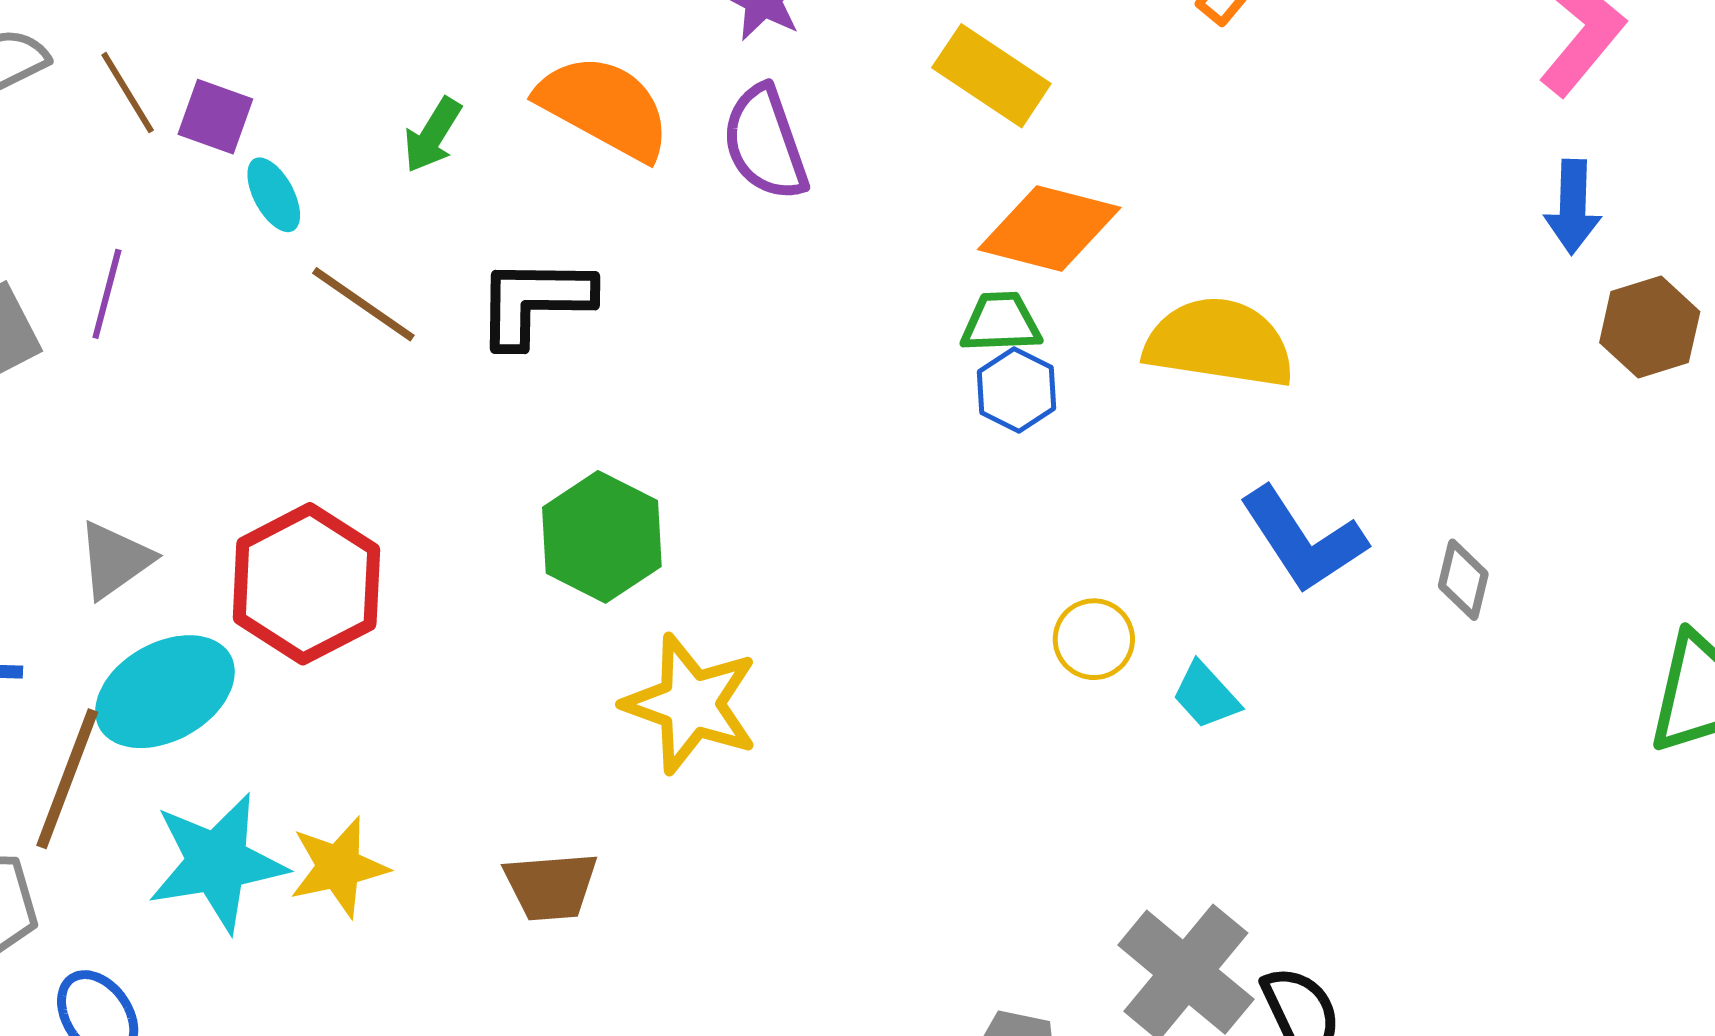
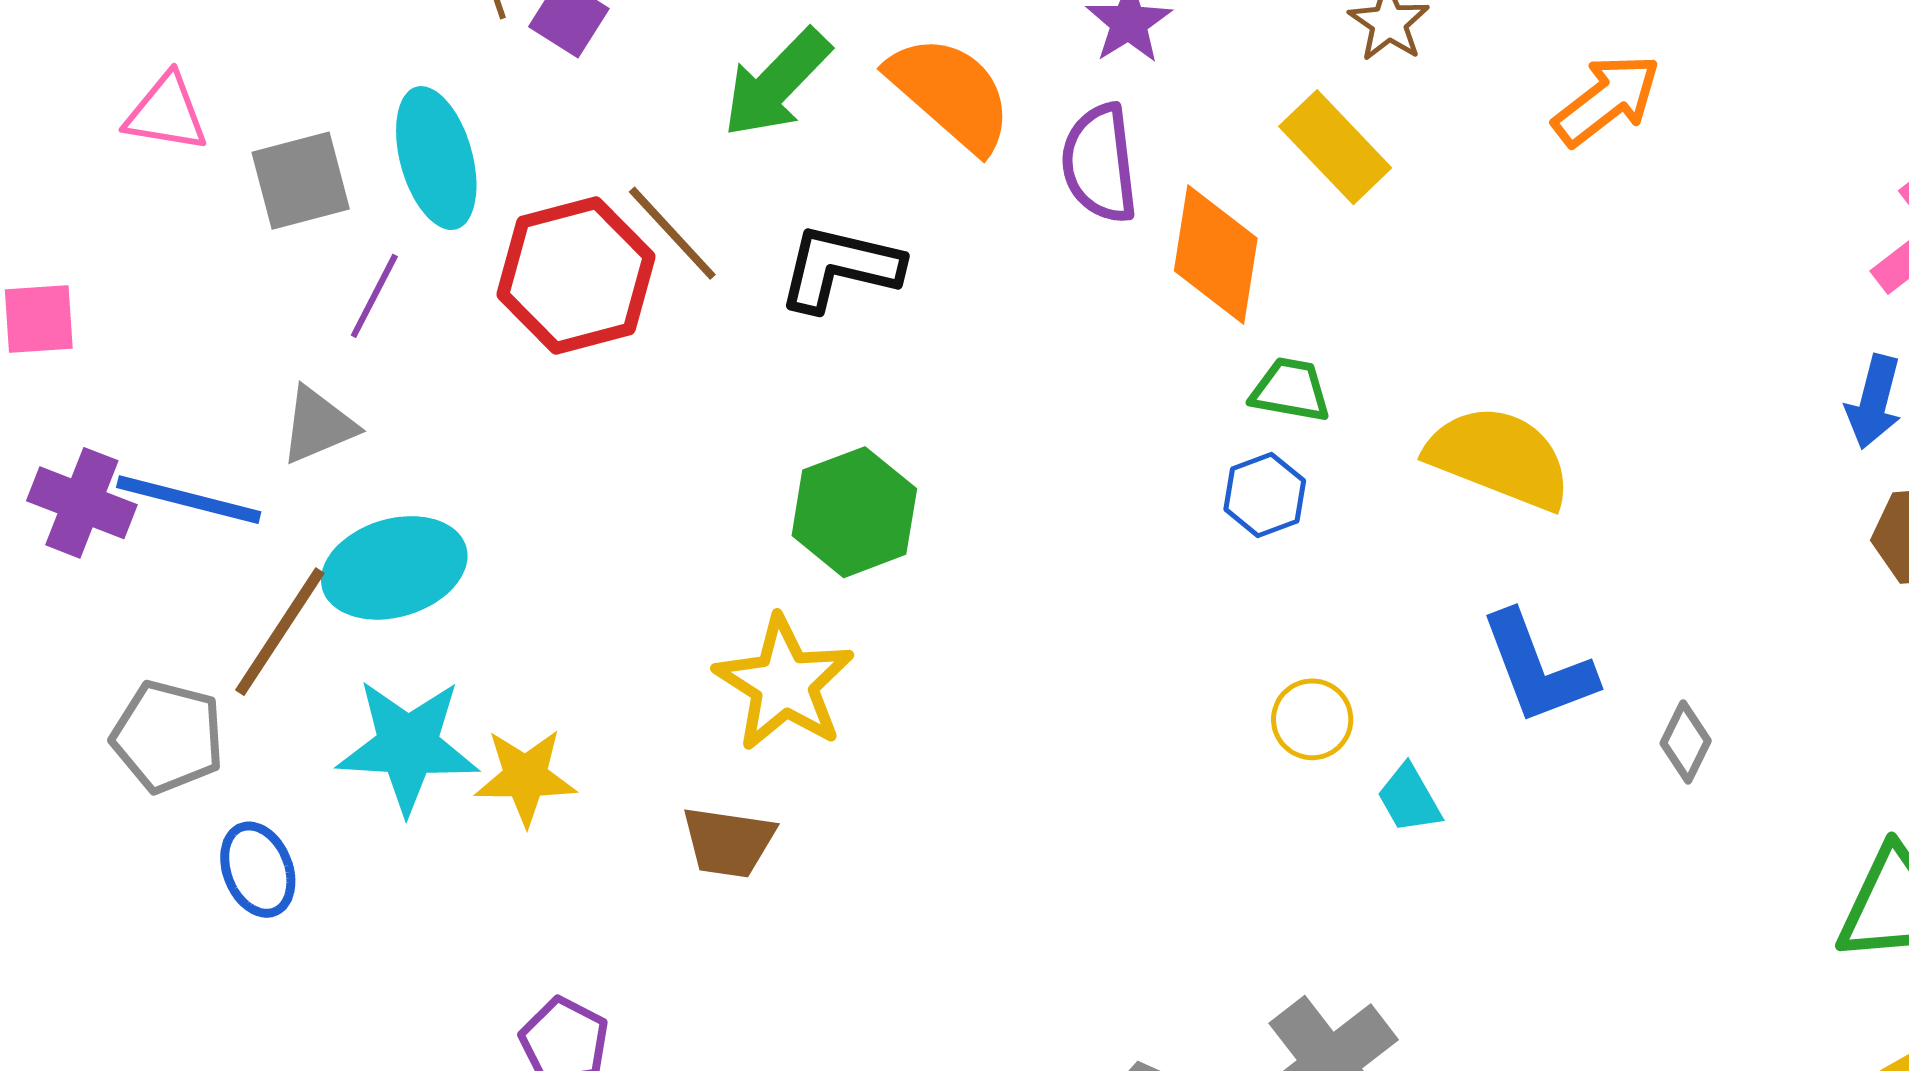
green arrow: (432, 135) -> (777, 83), size x1.6
cyan ellipse: (274, 195) -> (436, 158), moved, size x1.8
orange diamond: (1049, 229) -> (1216, 254), moved, turned 72
purple line: (107, 294) -> (374, 296), moved
blue hexagon: (1017, 390) -> (1265, 495), moved
gray triangle: (115, 560) -> (318, 425), moved
red hexagon: (306, 584) -> (576, 275), moved
yellow star: (691, 704) -> (784, 683), moved

